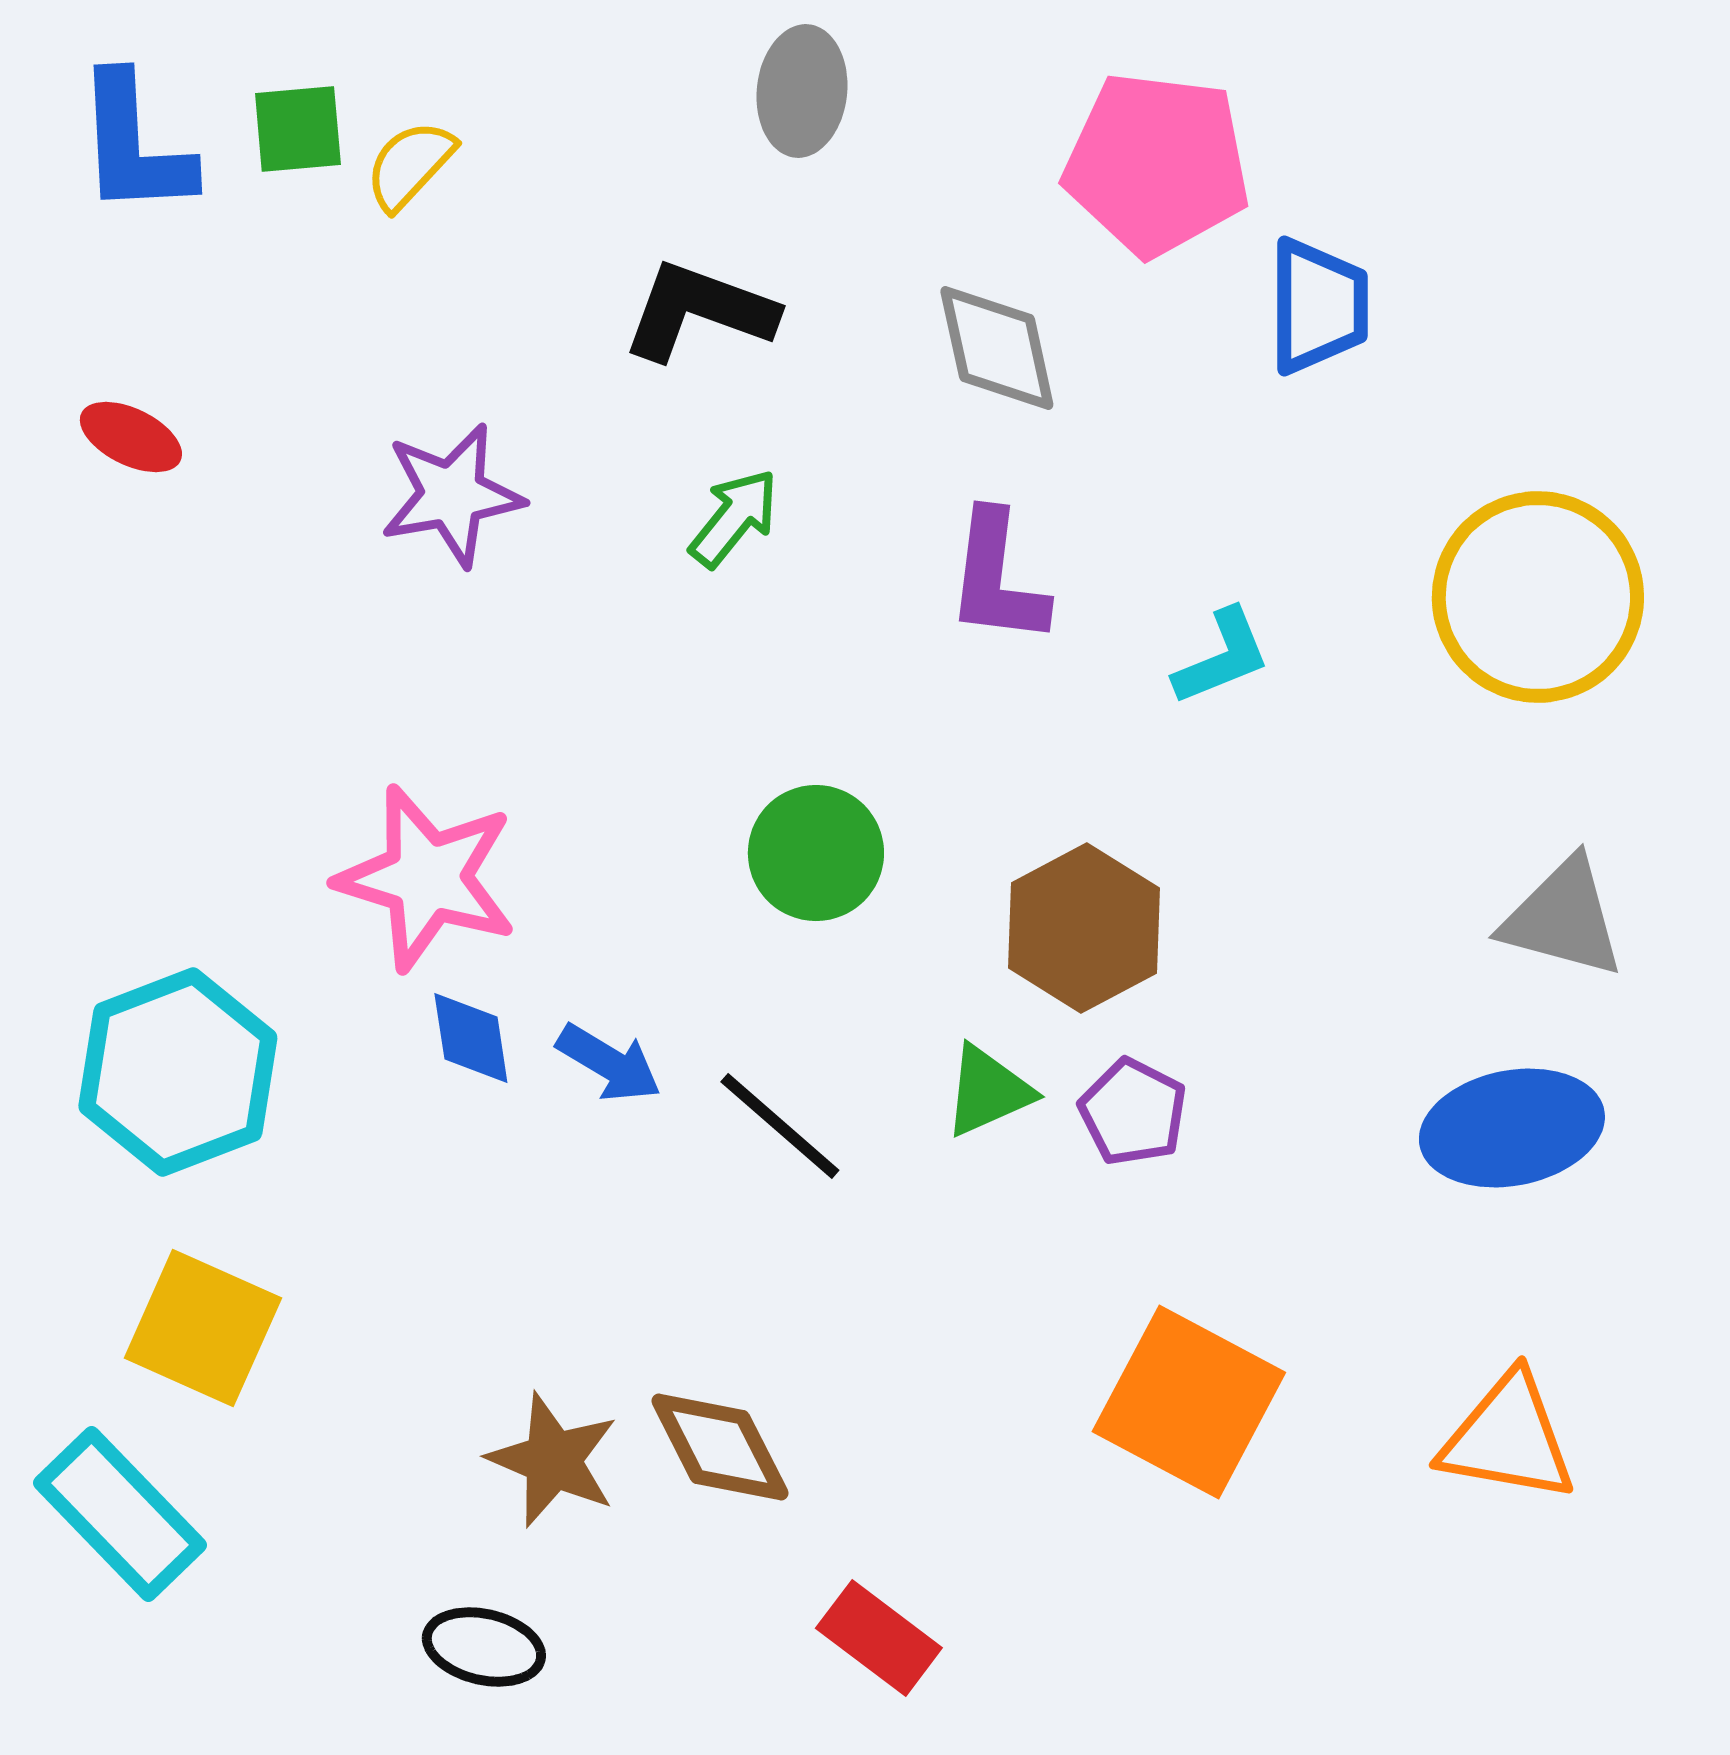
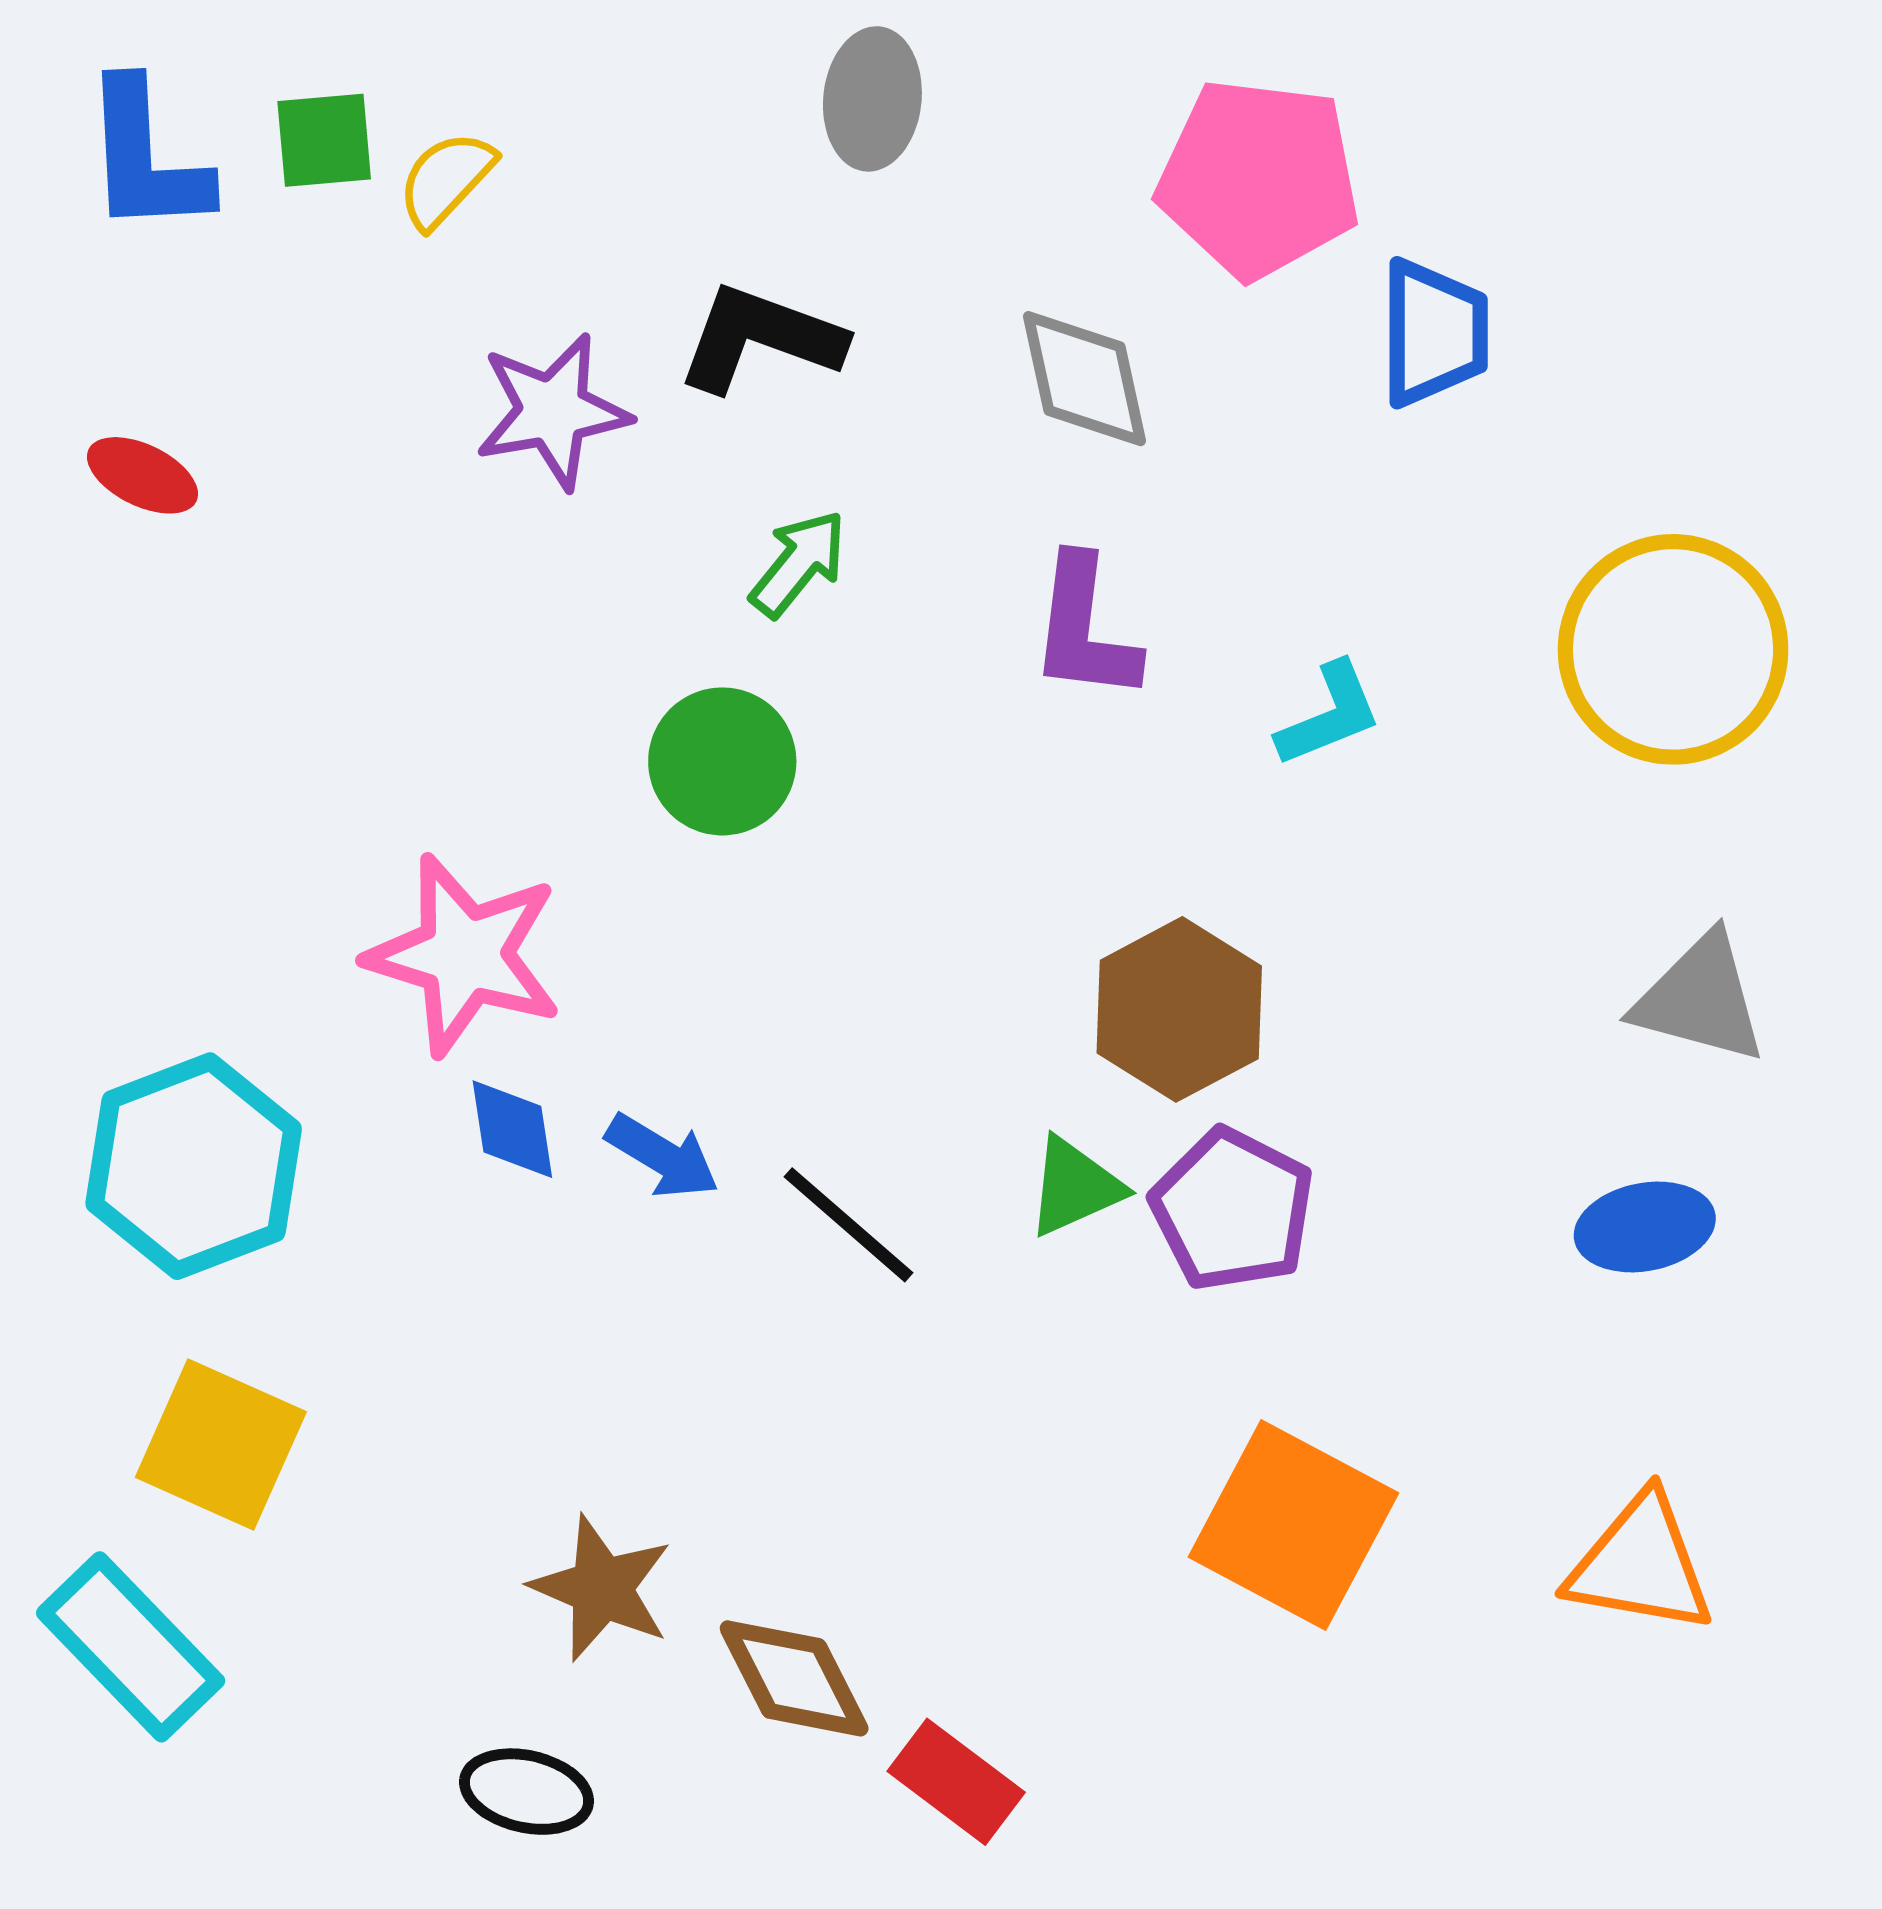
purple star: (452, 495) -> (553, 411), moved
green circle: (816, 853) -> (722, 761), moved
purple pentagon: (1133, 1112) -> (1232, 1210), size x1.4
blue ellipse: (1512, 1128) -> (1645, 1227), size x0.7
brown diamond: (720, 1447) -> (794, 1678), moved

